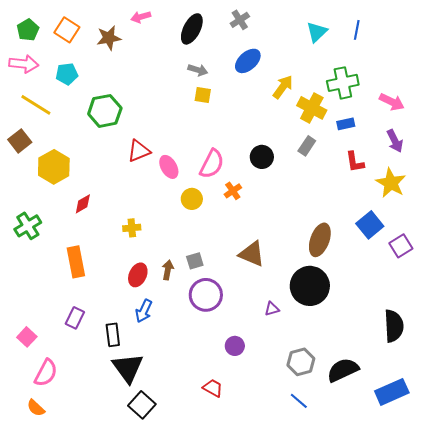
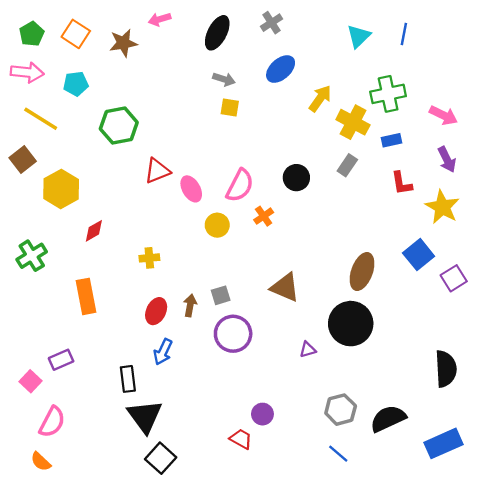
purple rectangle: (75, 318) -> (61, 360), moved, turned 40
purple circle: (235, 346) -> (262, 414), moved

